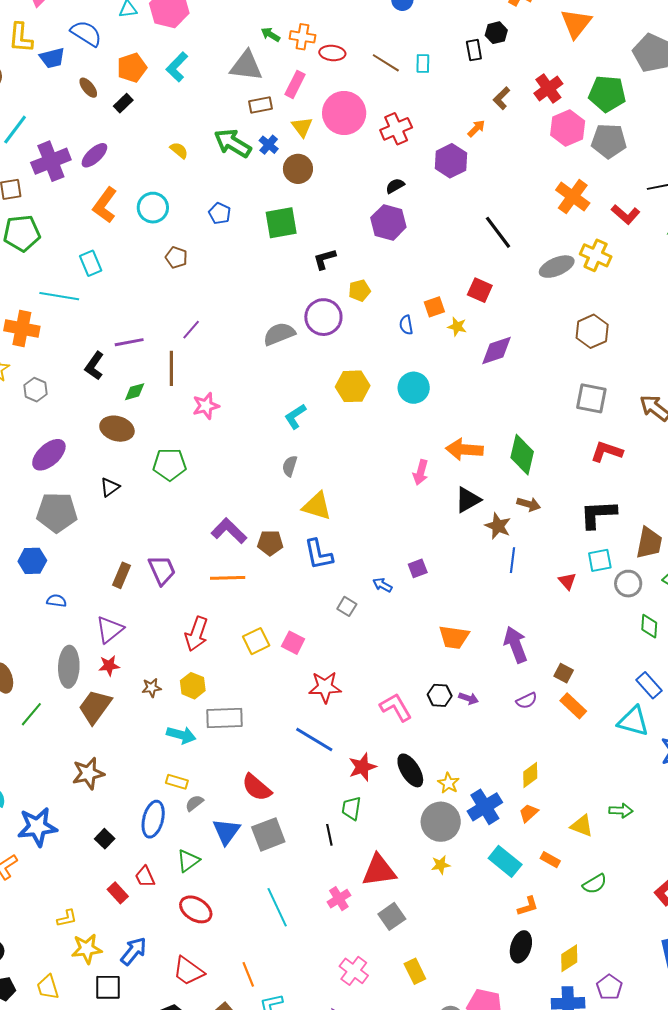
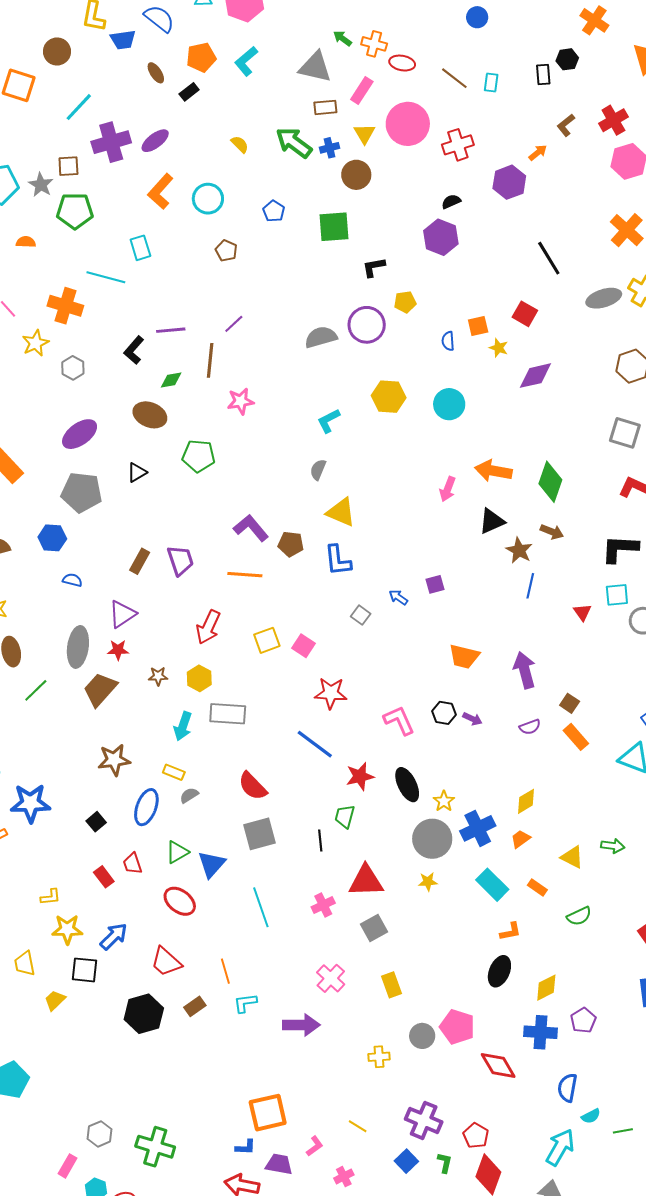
blue cross: (269, 145) -> (330, 148), turned 30
cyan arrow: (181, 735) -> (183, 726), turned 88
brown star: (88, 773) -> (114, 760), moved
blue triangle: (226, 831) -> (212, 864), moved

